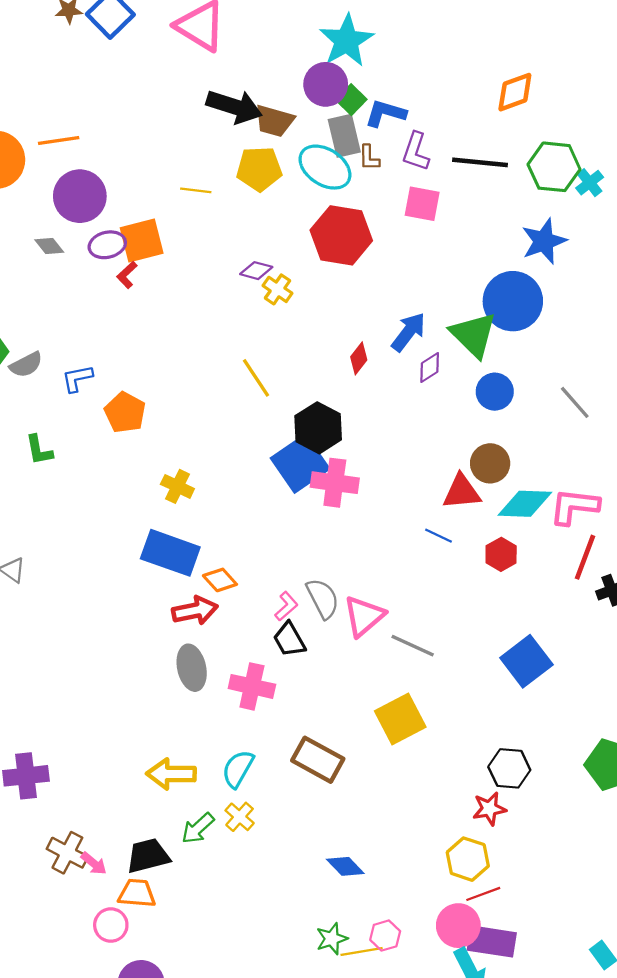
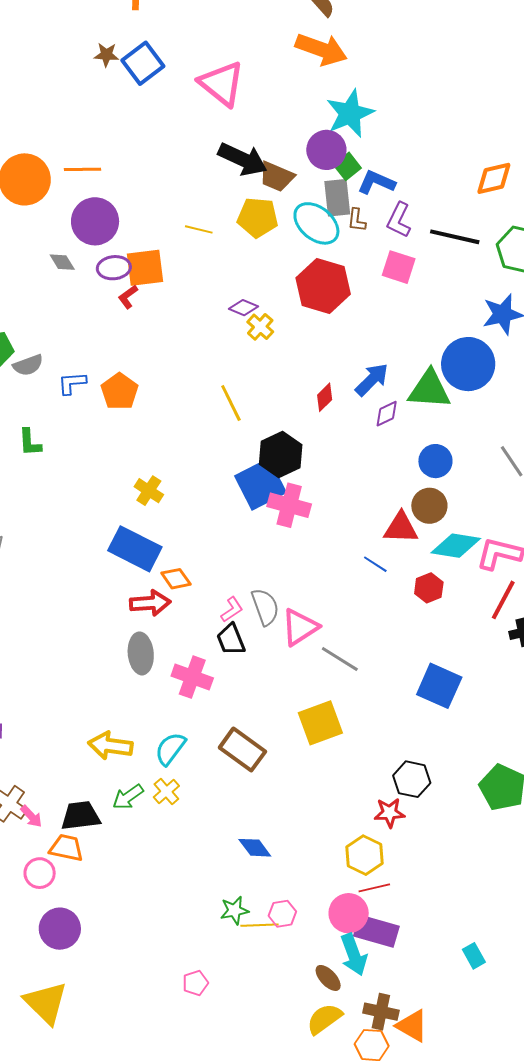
green triangle: (473, 335) -> (429, 389), turned -48
blue circle: (495, 392) -> (435, 461), moved
orange pentagon: (125, 412) -> (120, 391), moved
blue square: (526, 661) -> (439, 686), turned -36

